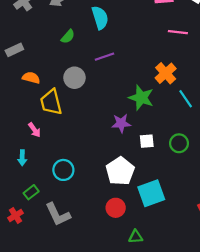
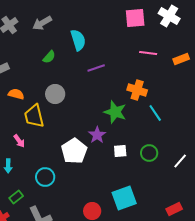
purple line: (105, 57) -> (96, 68), moved
orange cross: (166, 73) -> (137, 90), turned -30
purple star: (121, 123) -> (97, 135), turned -30
white pentagon: (120, 171) -> (74, 151), moved

